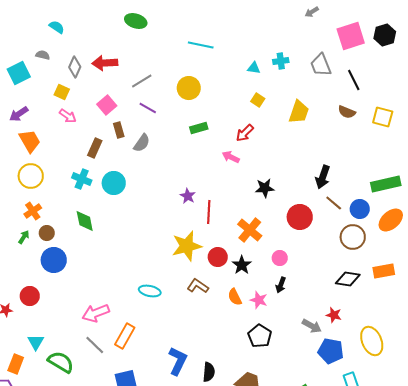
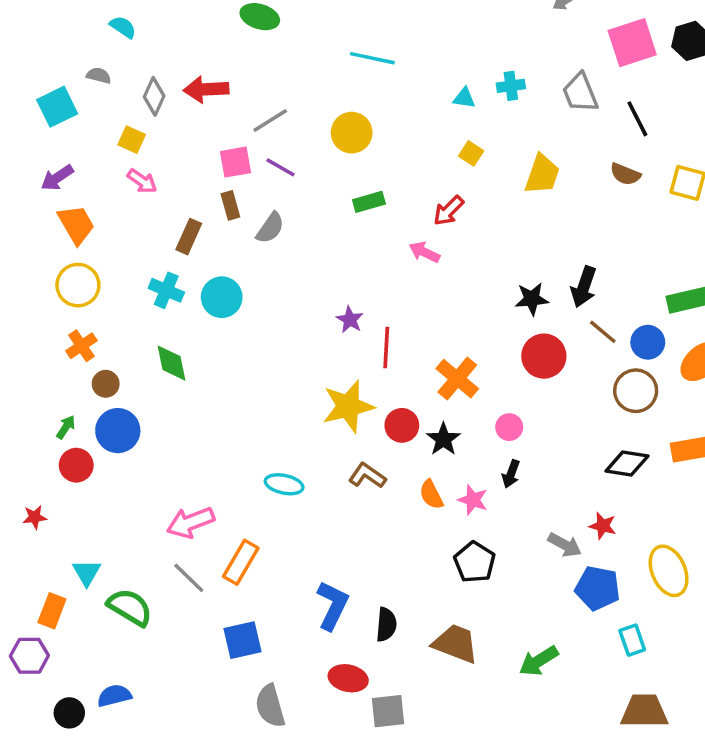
pink square: (107, 105) -> (236, 162), moved, turned 30
black star: (265, 188) -> (532, 299), moved
green arrow: (24, 237) -> (66, 427), moved
red circle: (30, 296) -> (76, 465), moved

